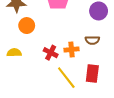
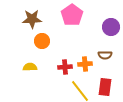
red cross: (51, 53) -> (65, 67), turned -32

